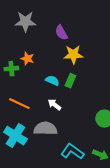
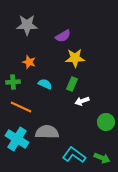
purple semicircle: (61, 33) -> (63, 36), turned -91
green cross: (11, 69) -> (13, 82), moved
cyan semicircle: (52, 81) -> (45, 84), moved
white arrow: (54, 105) -> (82, 101), moved, turned -56

